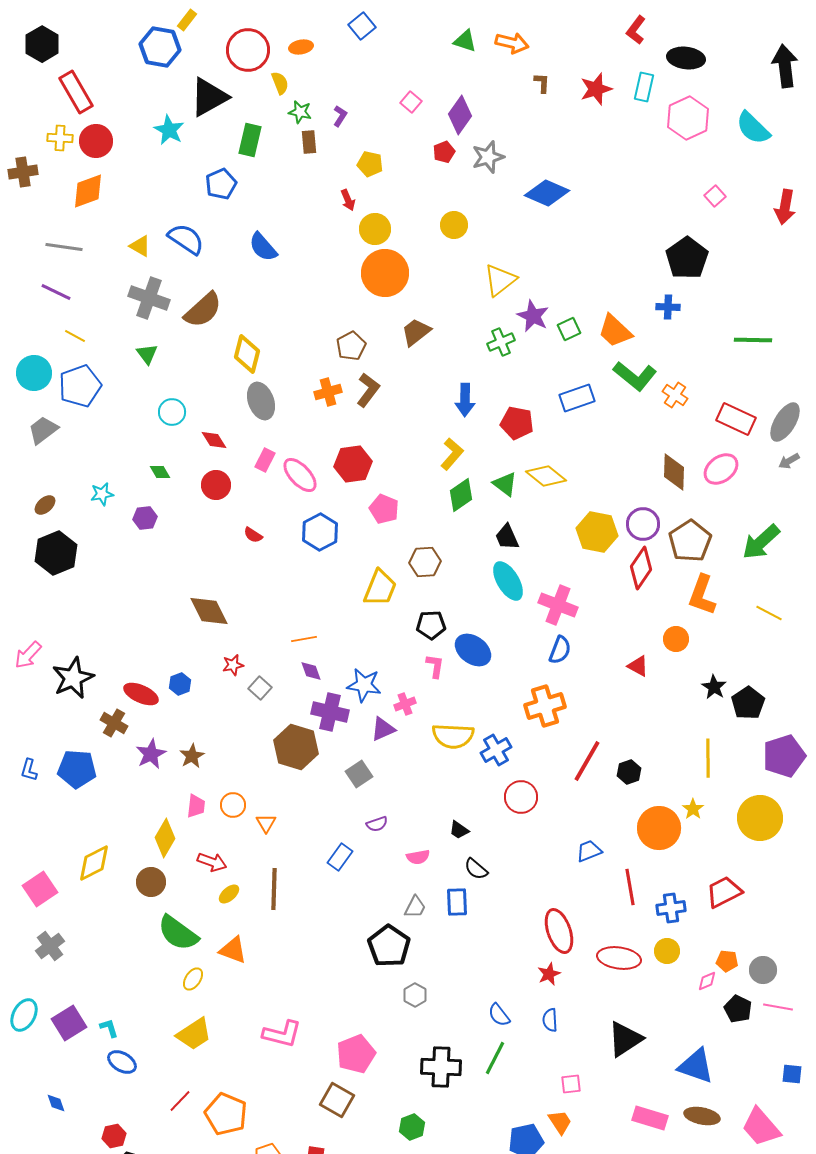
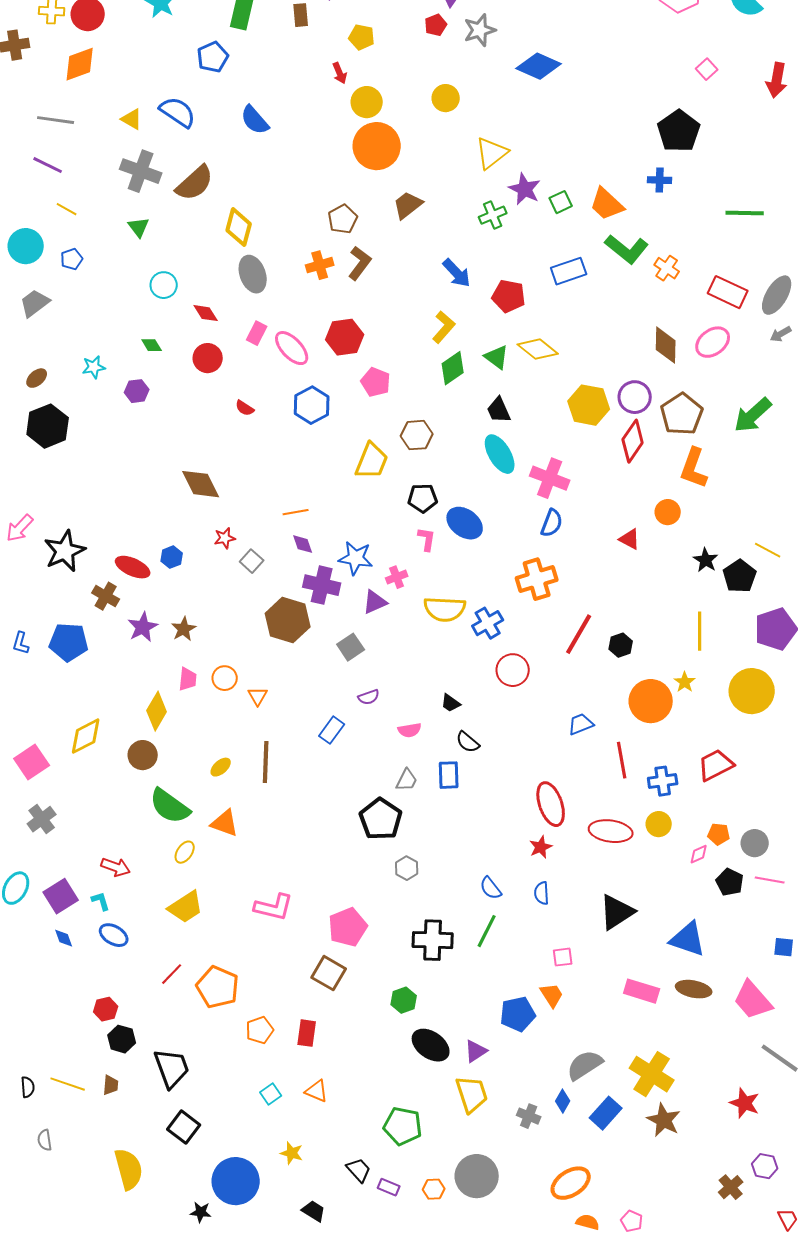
blue pentagon: (80, 386) -> (72, 259), size x0.5
blue arrow: (465, 400) -> (457, 273), turned -44
yellow line: (769, 613) -> (768, 550), moved
red arrow: (212, 862) -> (116, 867), moved
blue diamond: (56, 1103) -> (64, 938), moved

